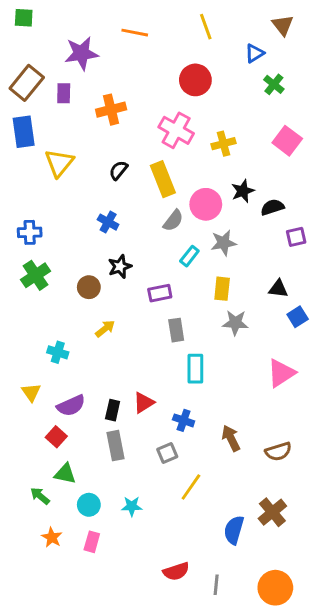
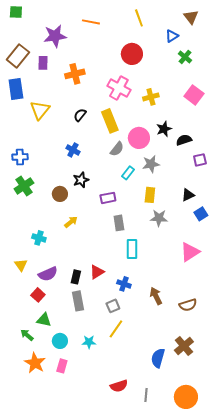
black triangle: (278, 289) -> (188, 195), turned -32
yellow line: (191, 487) -> (116, 329), moved
orange star: (52, 537) -> (35, 363), size x1.5

